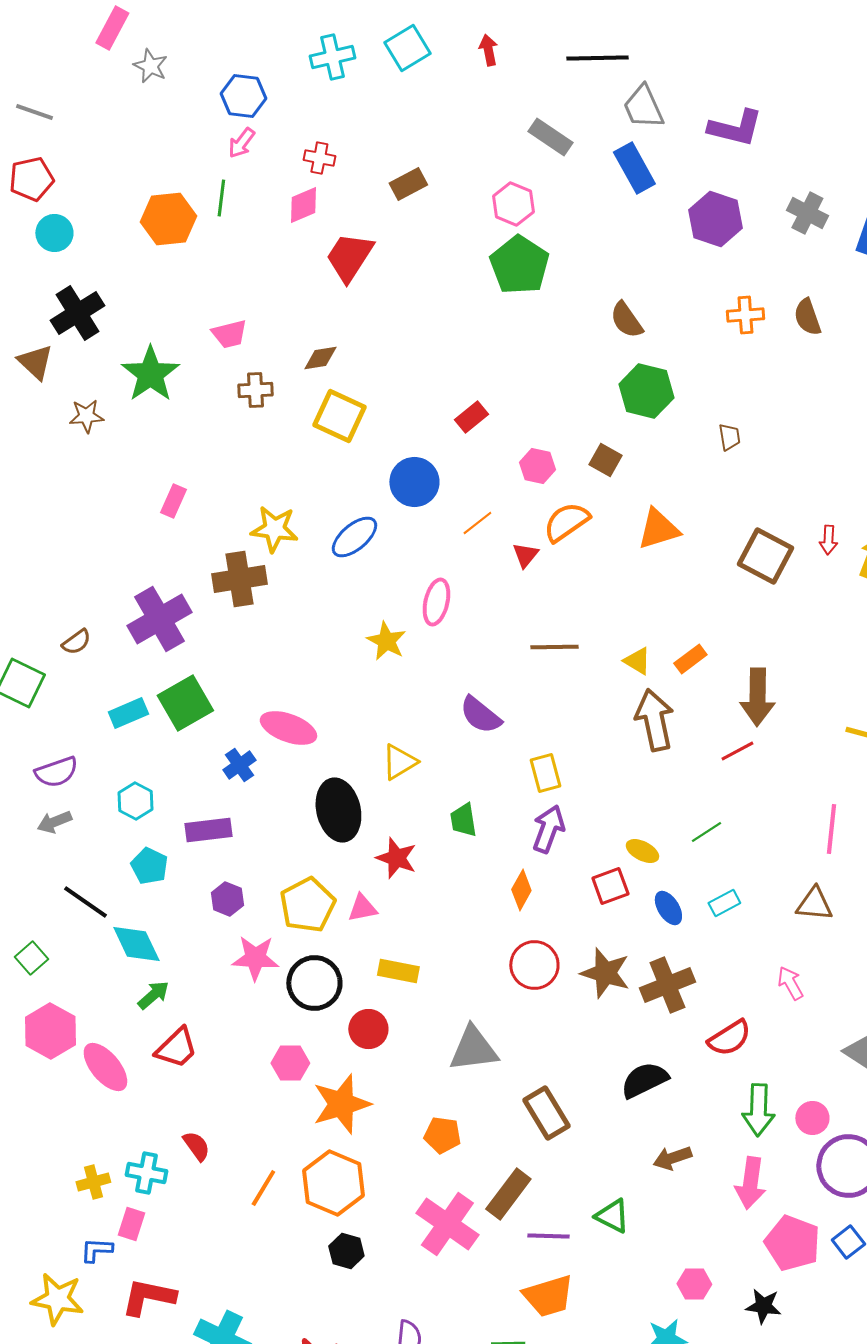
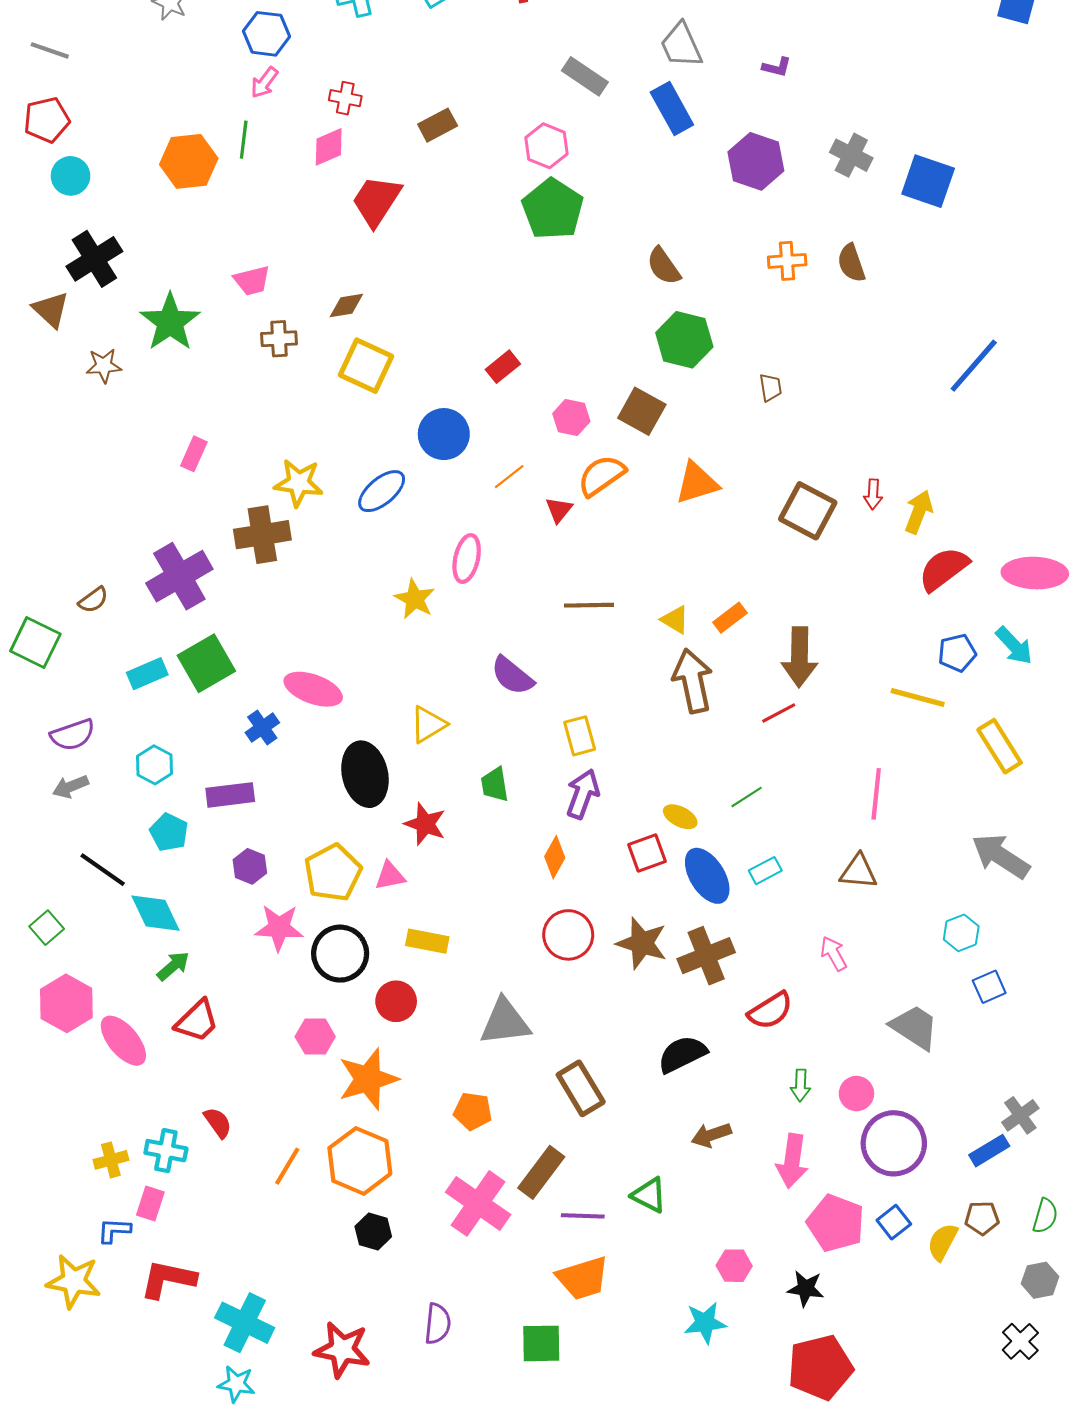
purple L-shape: (735, 128) -> (777, 67), size x0.5
brown square: (605, 460) -> (642, 411), size x1.4
blue ellipse: (668, 908) -> (707, 876), size x1.6
green arrow: (758, 1110) -> (800, 1085), size x0.6

